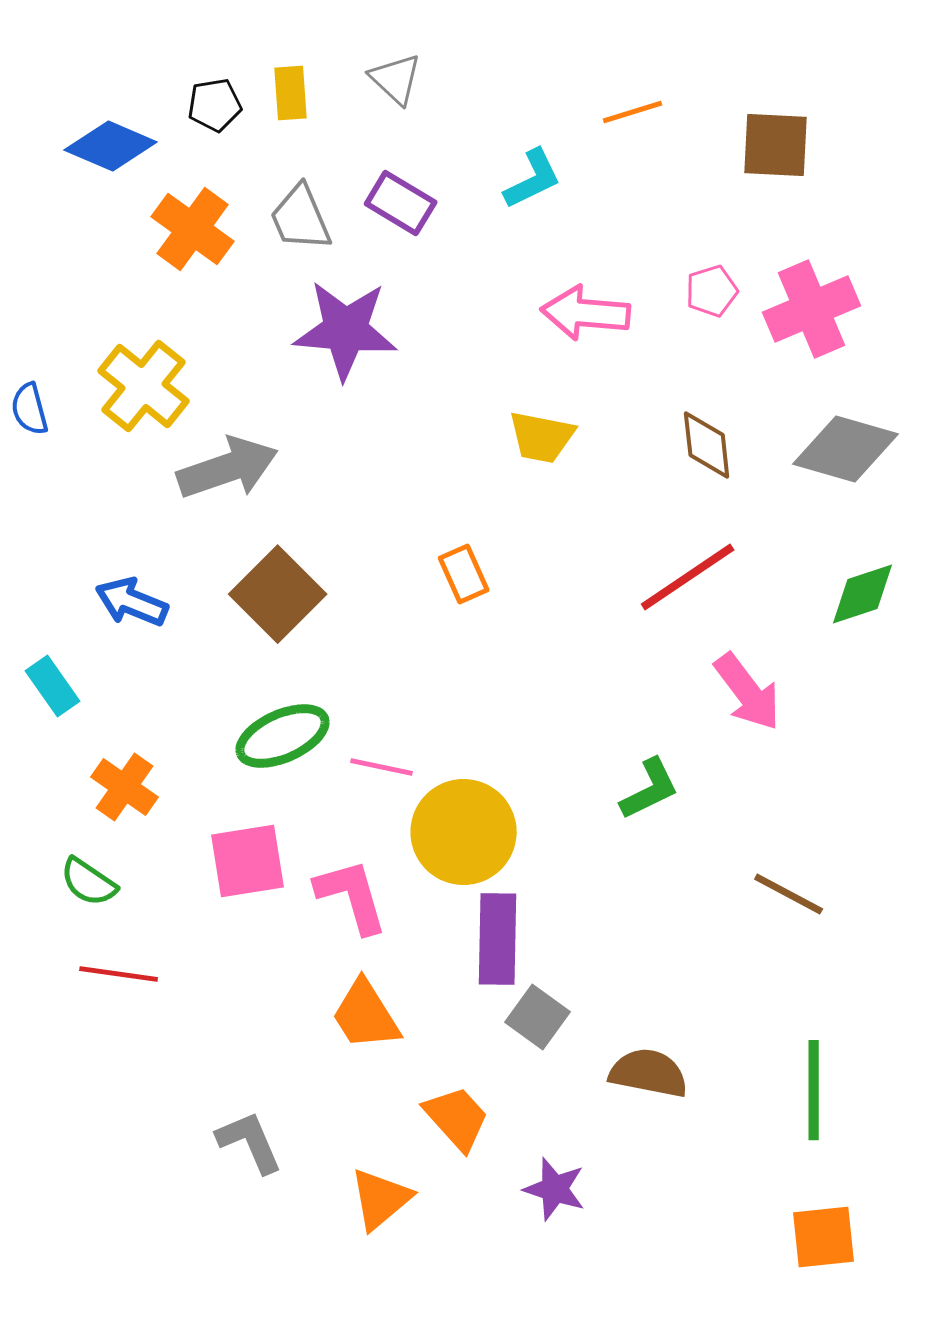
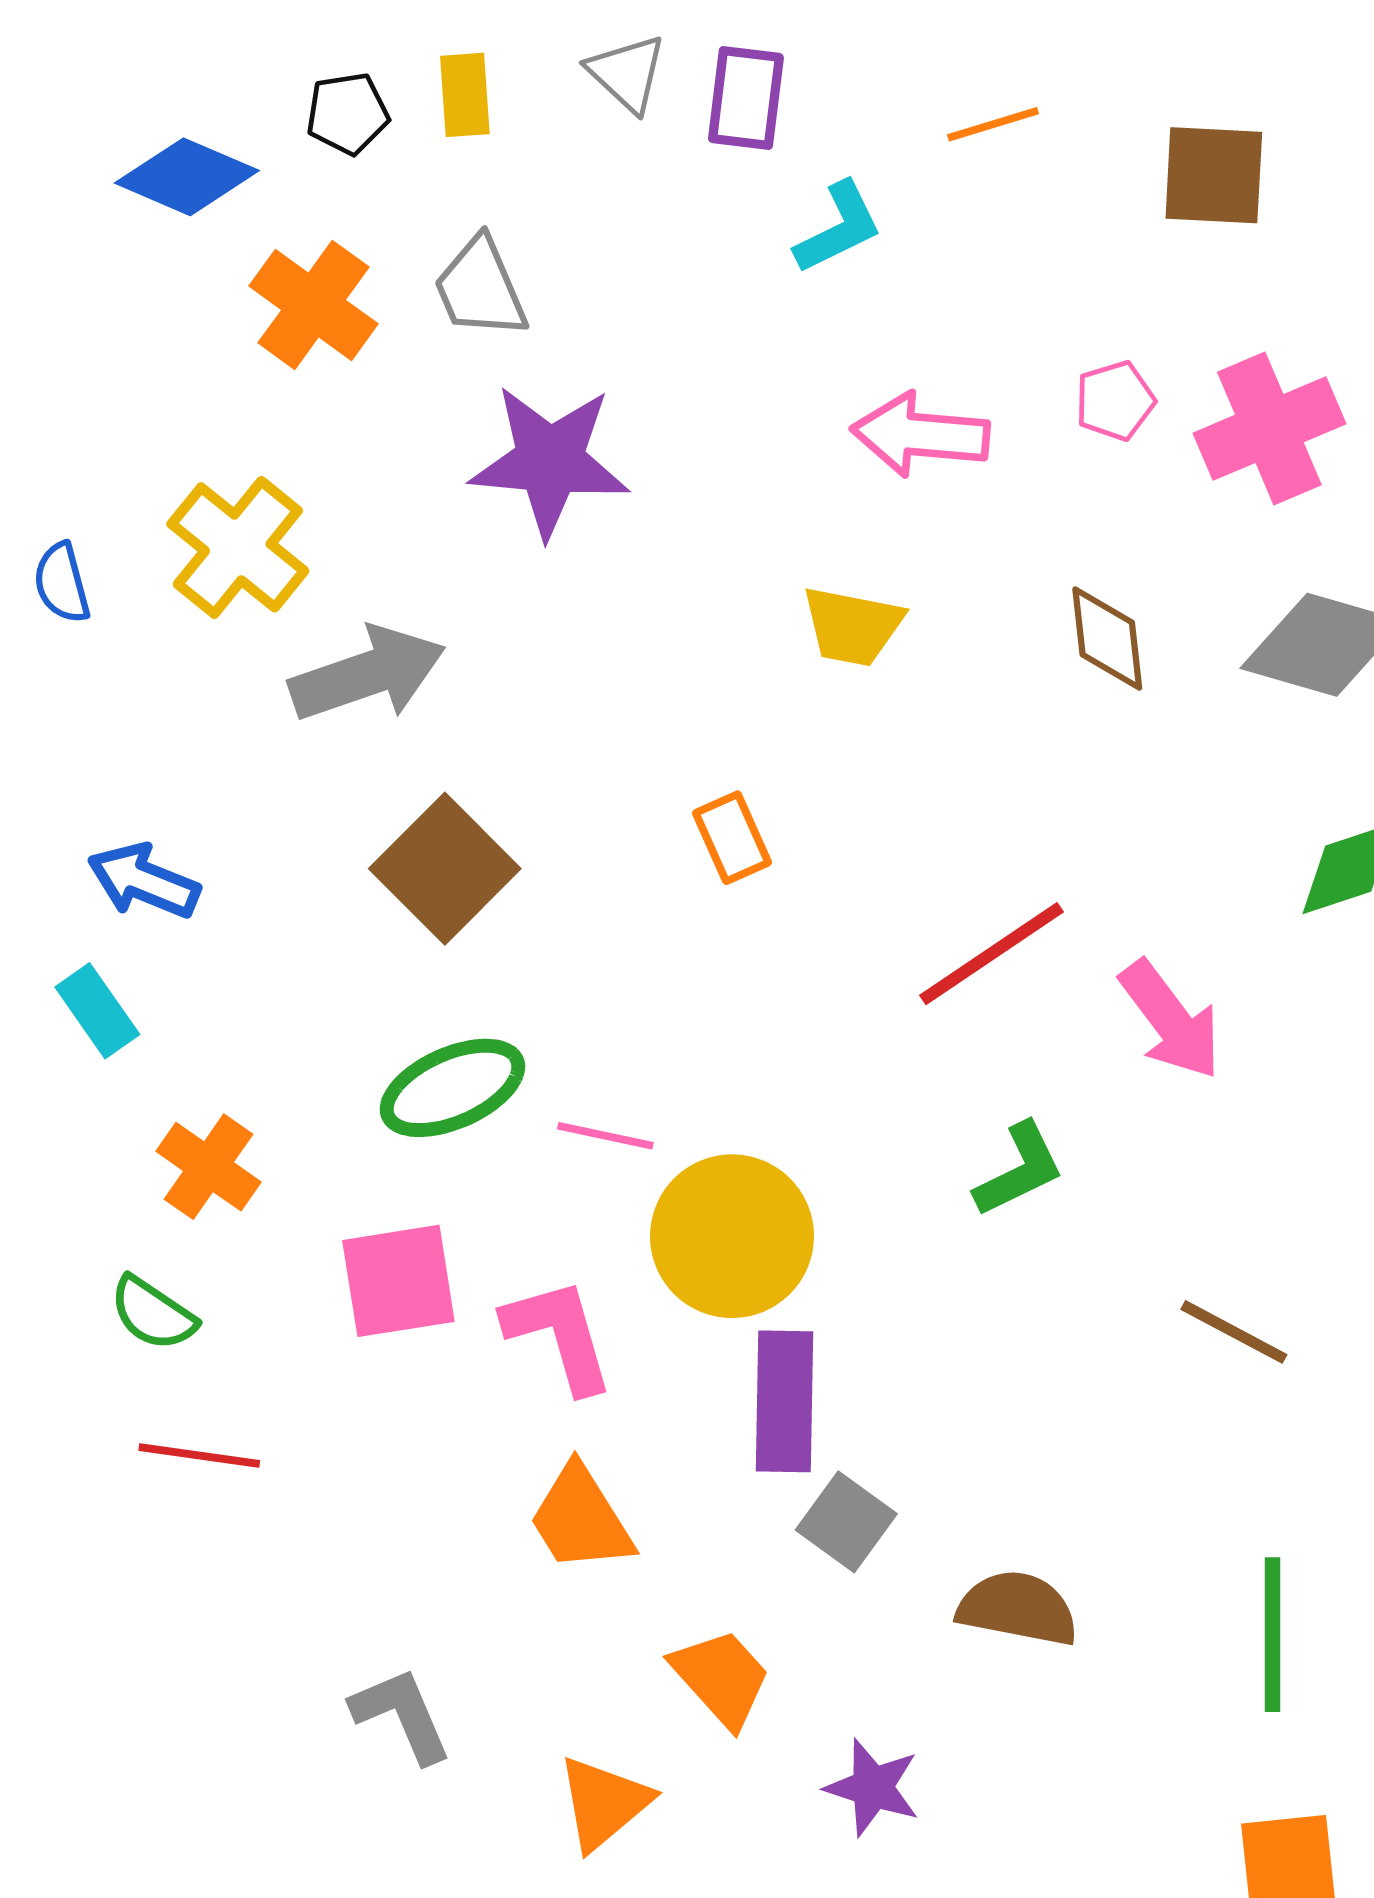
purple rectangle: (401, 203) -> (746, 98), moved, turned 66
red line: (688, 577) -> (991, 954), moved
blue arrow: (132, 602) -> (144, 881), moved

